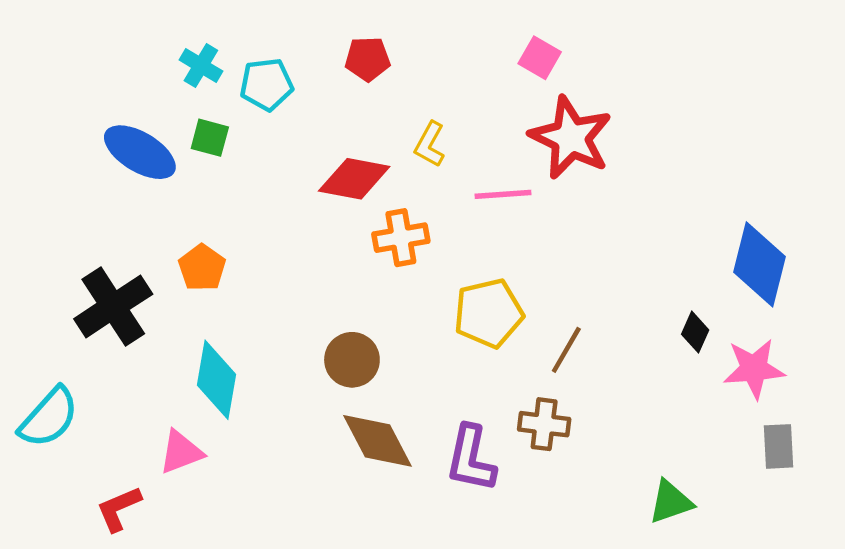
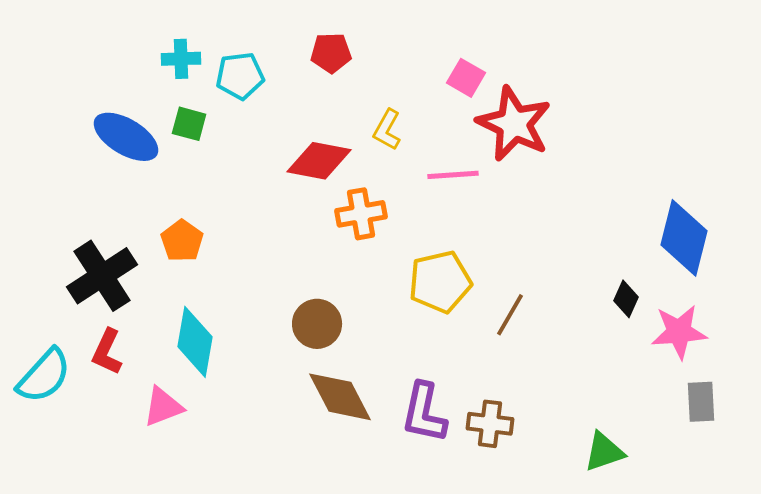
pink square: (540, 58) -> (466, 78), moved
cyan cross: (201, 66) -> (181, 59), turned -33
brown cross: (544, 424) -> (490, 424), moved
red L-shape: (119, 509) -> (107, 352), moved, turned -42

